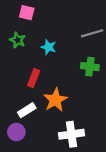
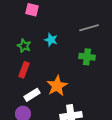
green star: (18, 40) -> (24, 46), moved
red rectangle: (34, 78) -> (24, 70), moved

